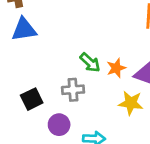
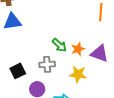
yellow star: (131, 103) -> (78, 74), moved

